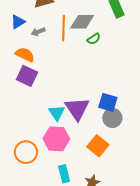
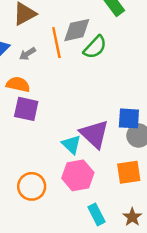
green semicircle: (94, 39) -> (95, 47), size x1.5
orange square: (98, 146) -> (129, 172), turned -35
orange circle: (26, 152) -> (32, 186), moved

